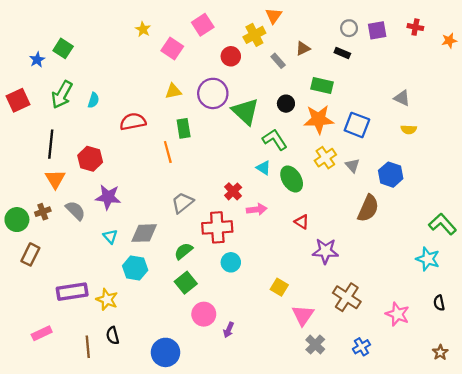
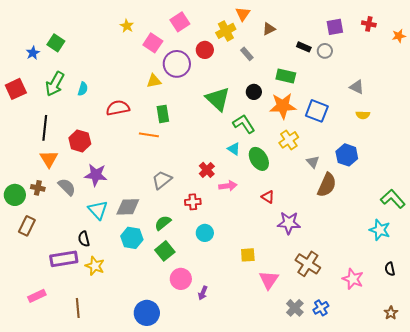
gray circle: (349, 28) -> (325, 51), moved
brown triangle: (303, 48) -> (269, 29), moved
purple circle: (213, 93) -> (177, 64), moved
orange line: (168, 152) -> (149, 135), turned -66
gray triangle: (352, 166) -> (313, 162), moved
brown cross: (43, 212) -> (38, 188), turned 32
red cross: (217, 227) -> (193, 202), size x0.6
cyan triangle: (110, 236) -> (98, 210), size x1.5
cyan hexagon: (135, 268) -> (132, 238), moved
yellow square: (279, 287) -> (248, 255), turned -35
black semicircle: (113, 336) -> (84, 239), moved
gray cross: (315, 345) -> (295, 308), moved

